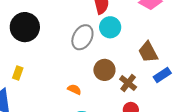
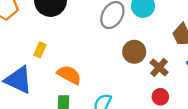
orange semicircle: (74, 89) -> (69, 75), moved, size x1.6

